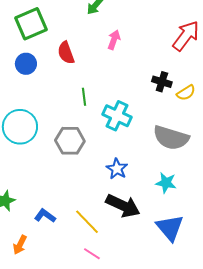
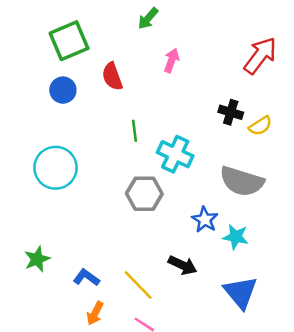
gray hexagon: (70, 141) -> (144, 194), moved
blue star: (117, 169) -> (205, 220), moved
black arrow: (123, 206) -> (183, 265), size x0.7
orange arrow: (20, 245) -> (95, 313), moved

